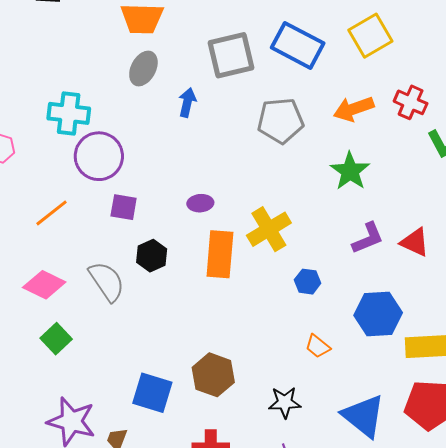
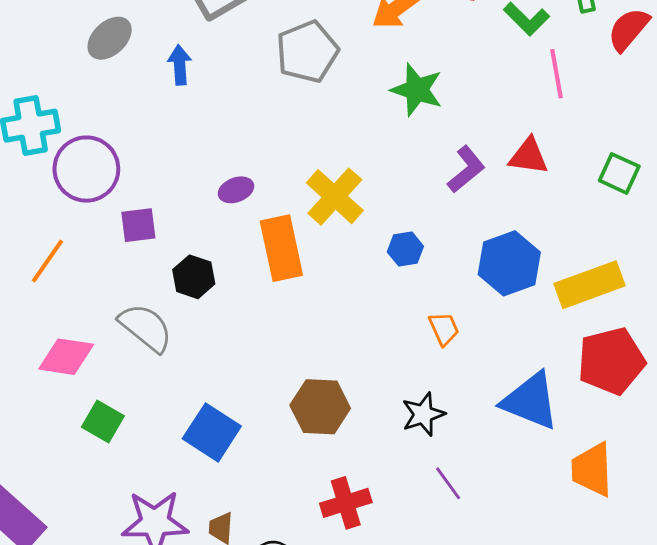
gray ellipse: (143, 68) -> (110, 38), turned 36
orange trapezoid: (318, 346) -> (444, 329), turned -136
blue square: (152, 393) -> (212, 432), moved, turned 33

